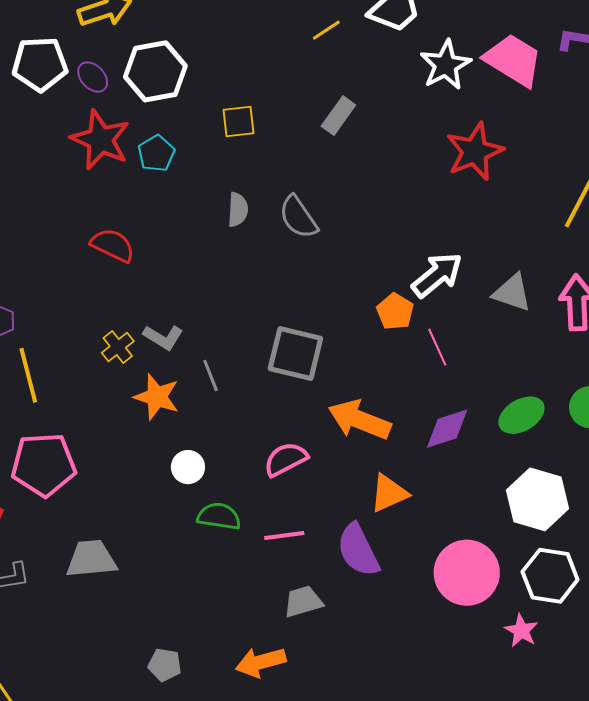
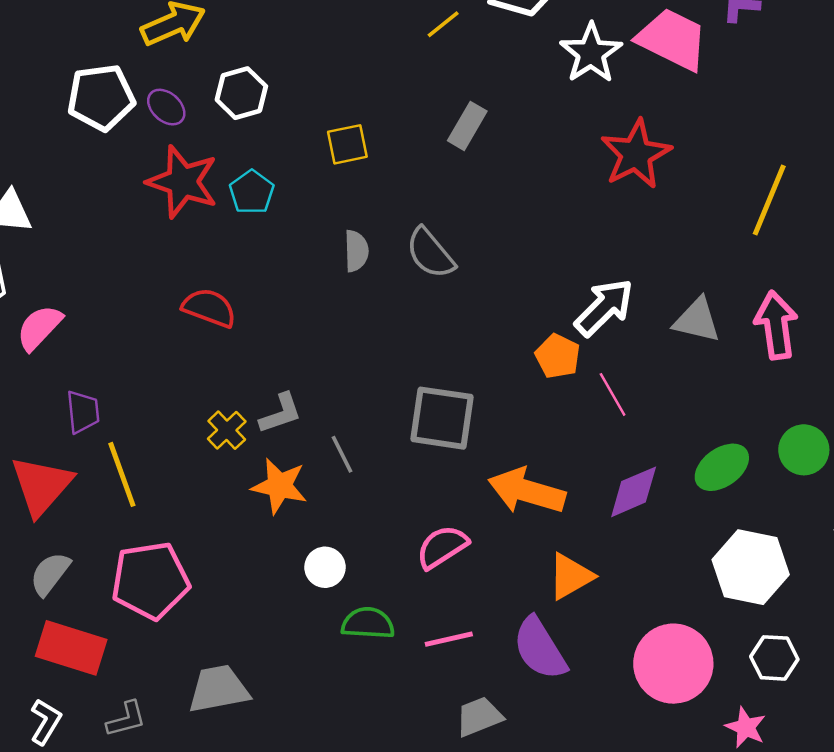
white hexagon: (155, 71) -> (241, 93), size x0.7
gray L-shape: (163, 337) -> (281, 413), turned -45
white hexagon: (550, 576) -> (774, 658), size x0.7

